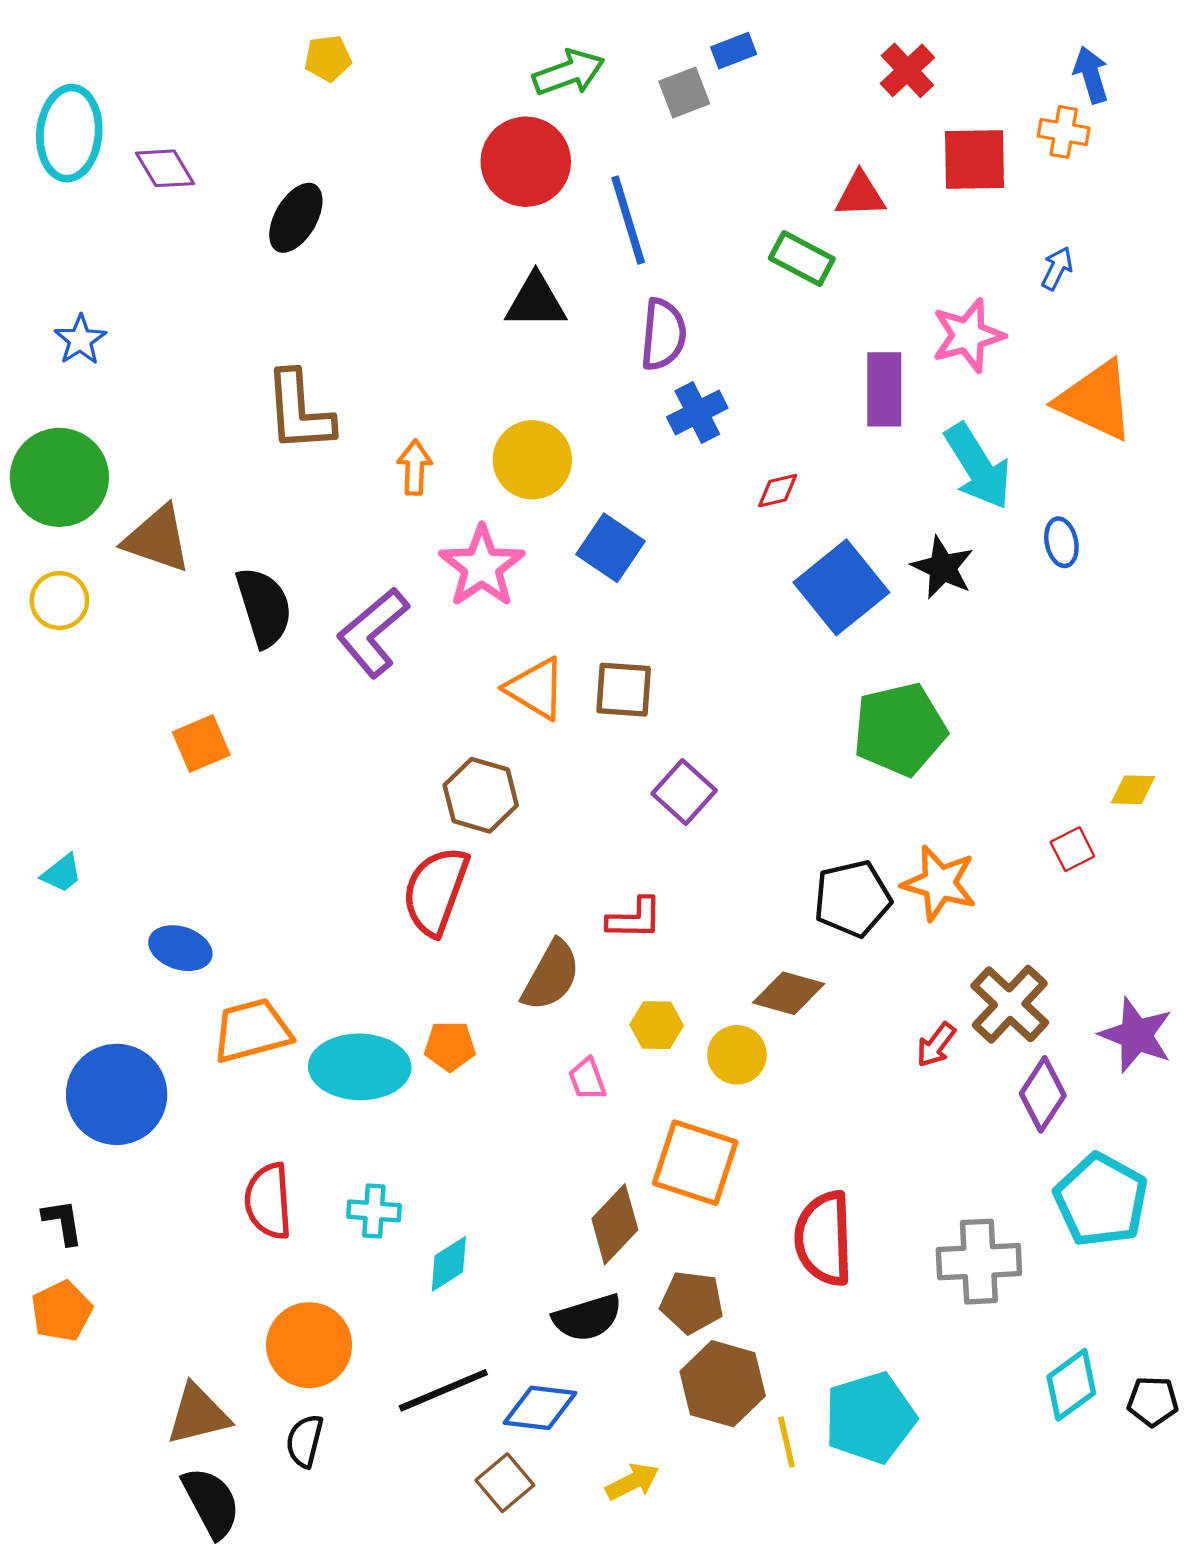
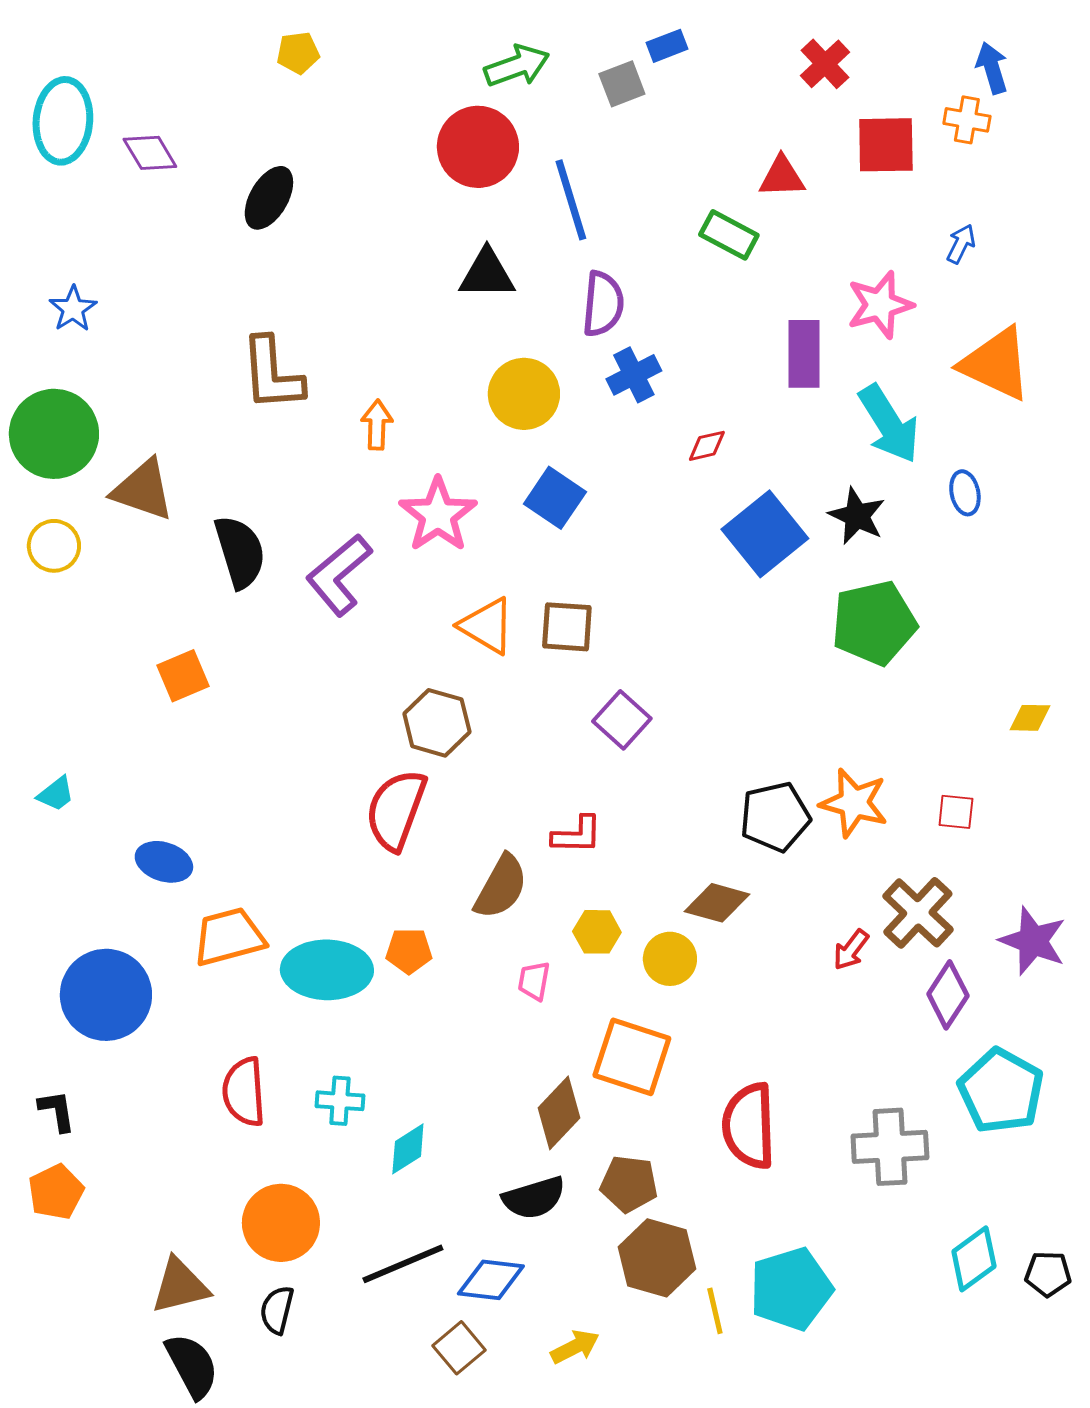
yellow circle: (532, 460) -> (524, 394), moved
green pentagon: (900, 729) -> (874, 623), moved
red square: (1072, 849) -> (956, 812), moved, turned 33
pink trapezoid: (587, 1079) -> (534, 981), turned 30

